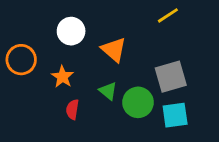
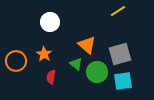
orange triangle: (114, 50) -> (87, 45), moved
orange circle: (21, 60) -> (16, 61), moved

